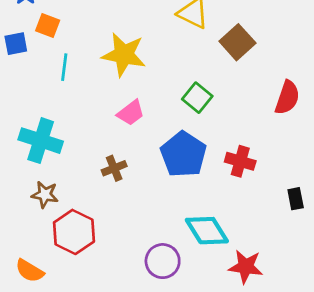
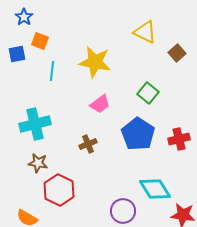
brown square: (237, 42) -> (177, 53), size x0.7
cyan cross: (41, 141) -> (35, 124), turned -32
red cross: (240, 161) -> (179, 139), turned -30

